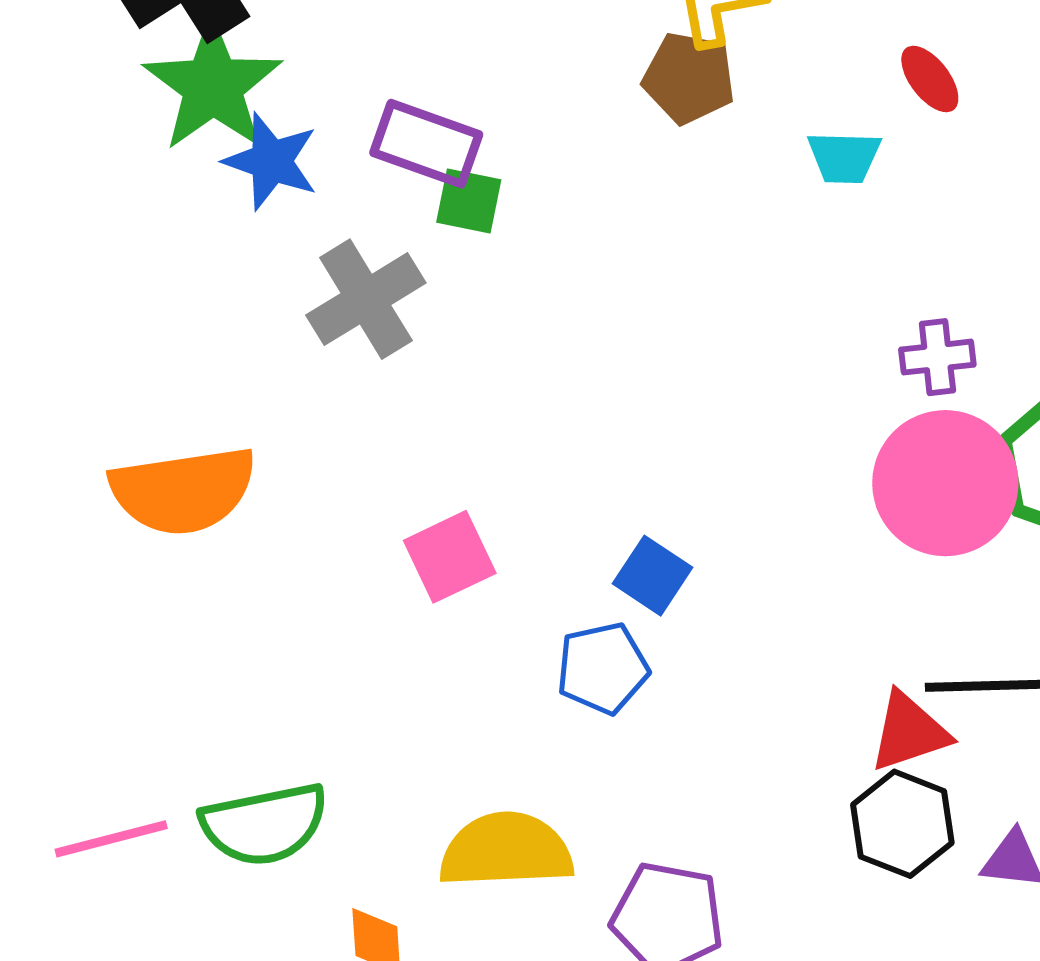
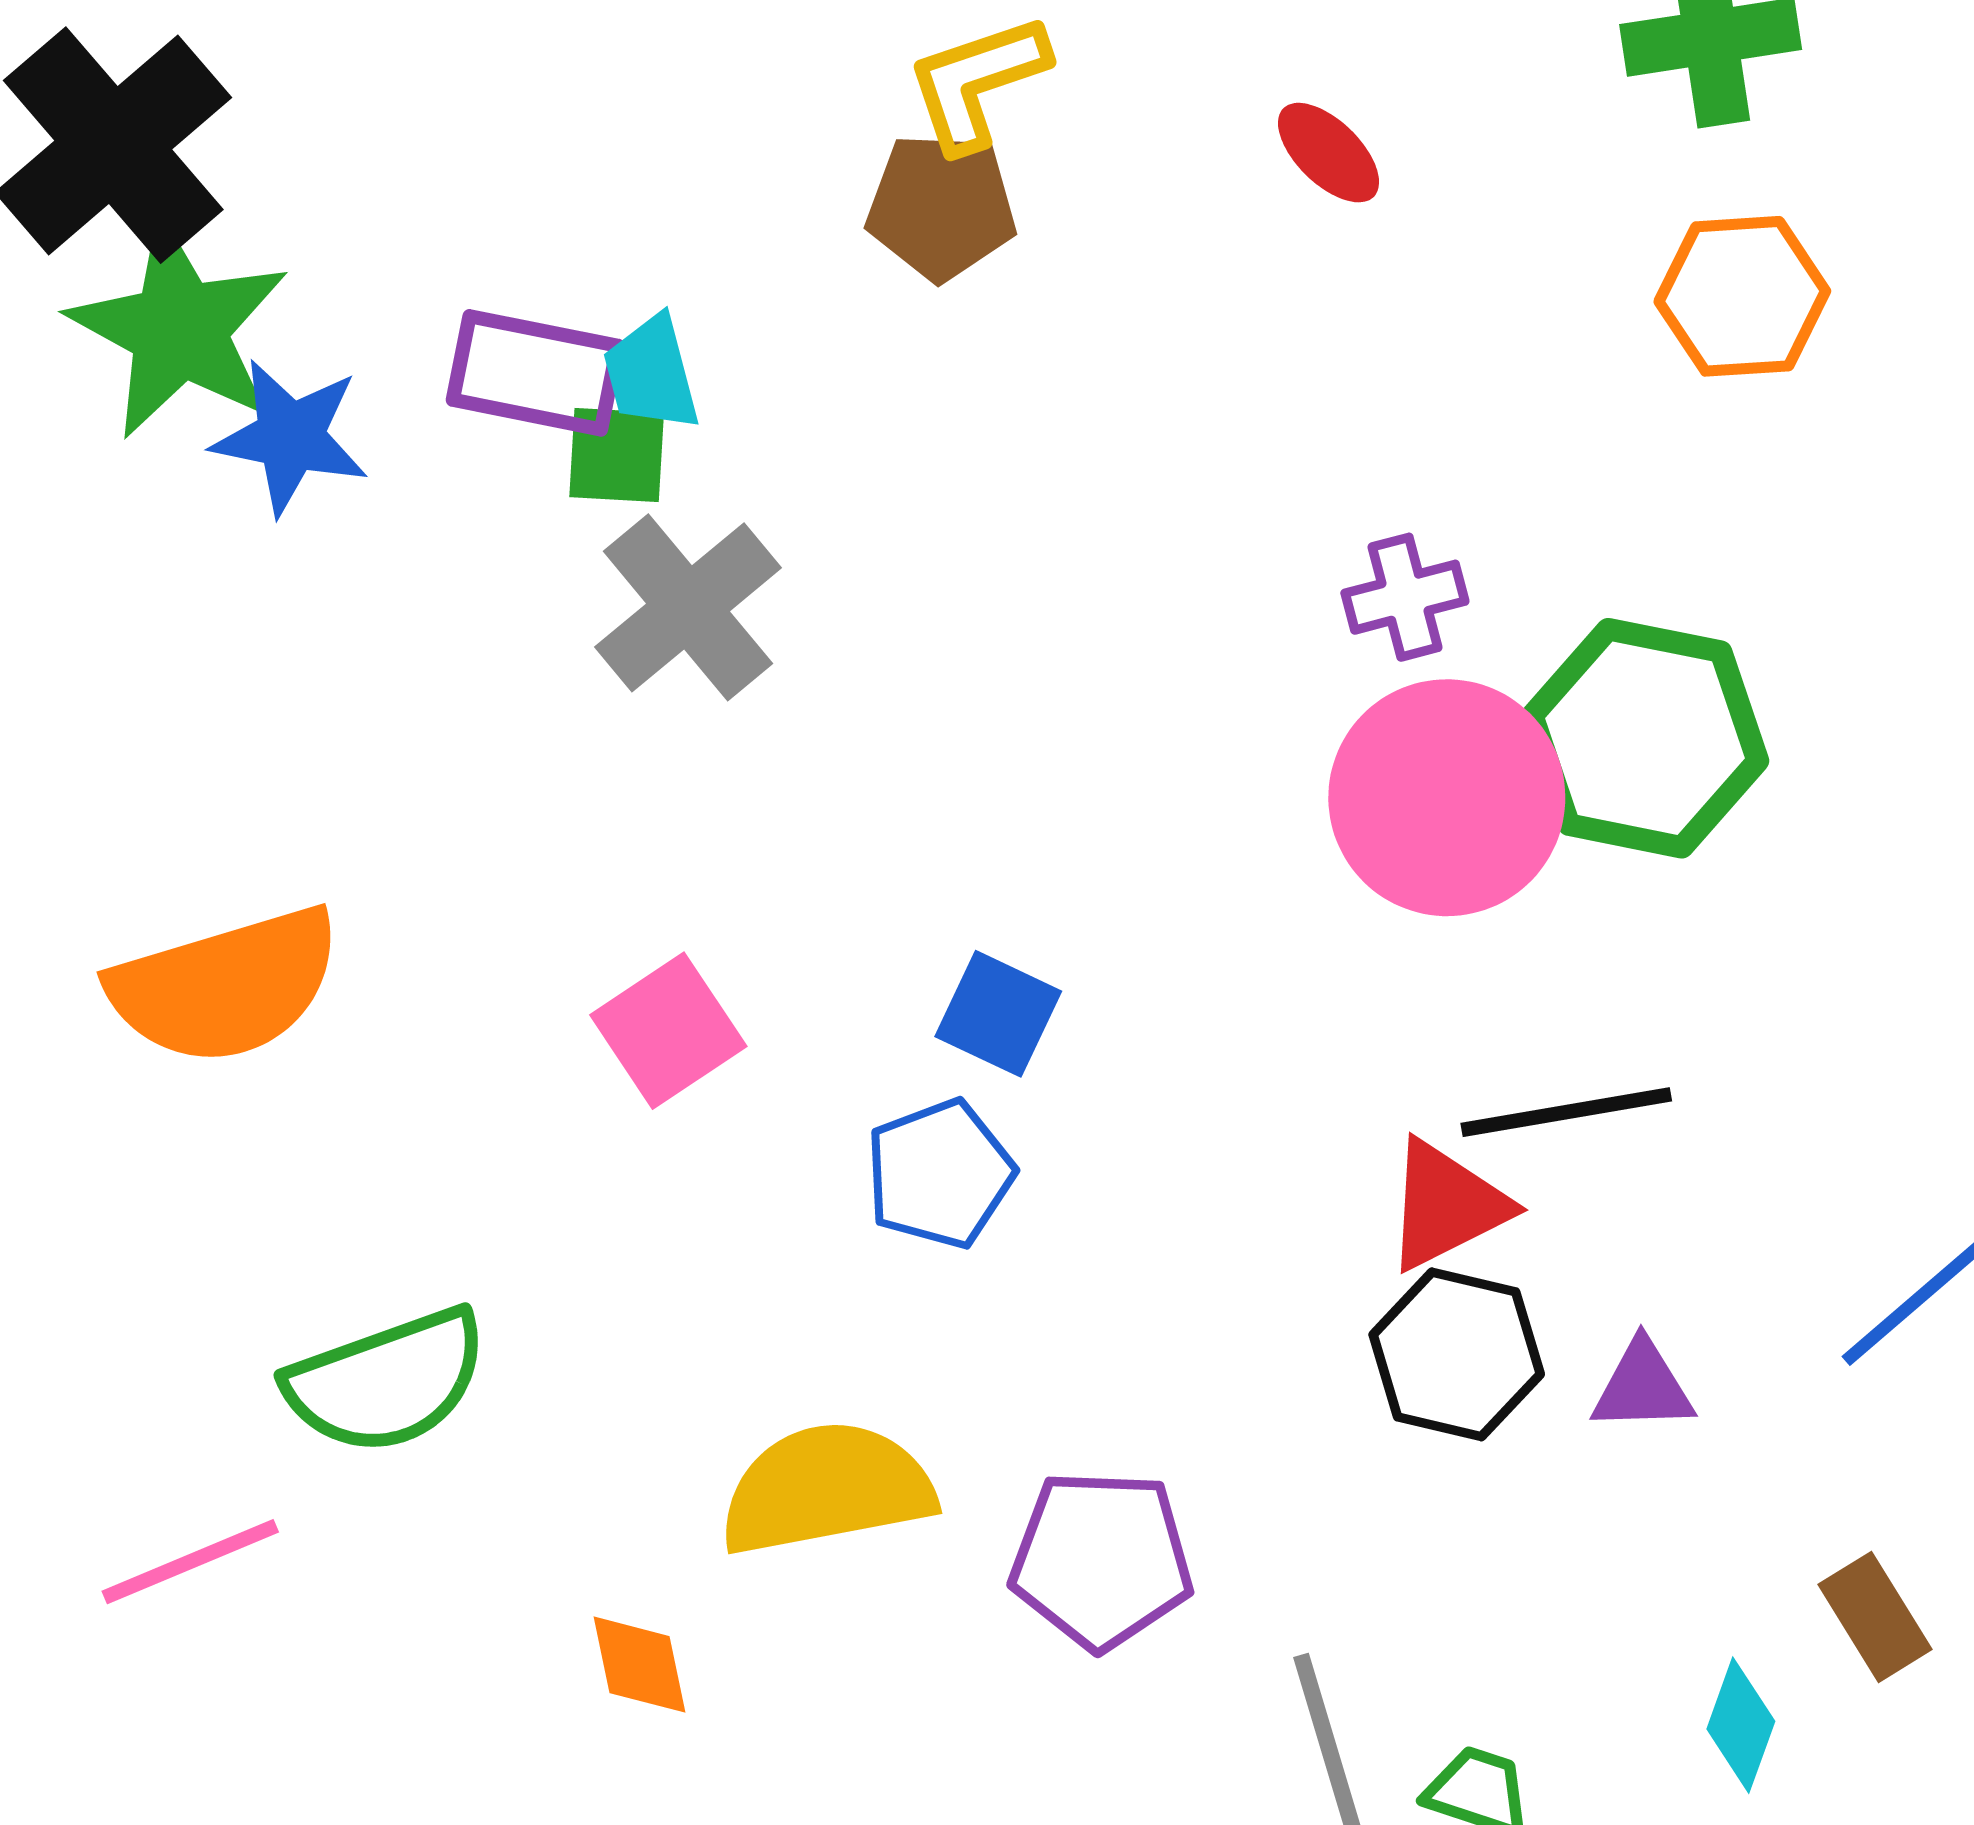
cyan trapezoid: (844, 157) -> (651, 373), moved, turned 82
gray cross: (366, 299) -> (688, 607), moved
green semicircle: (264, 824) -> (387, 1381), moved

